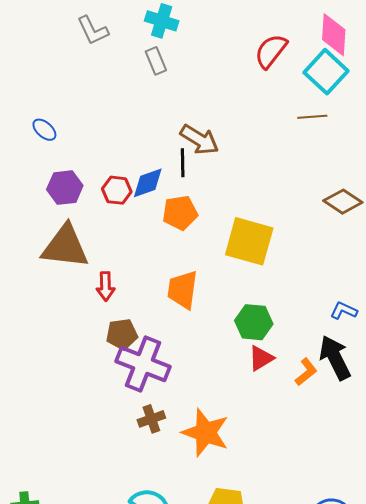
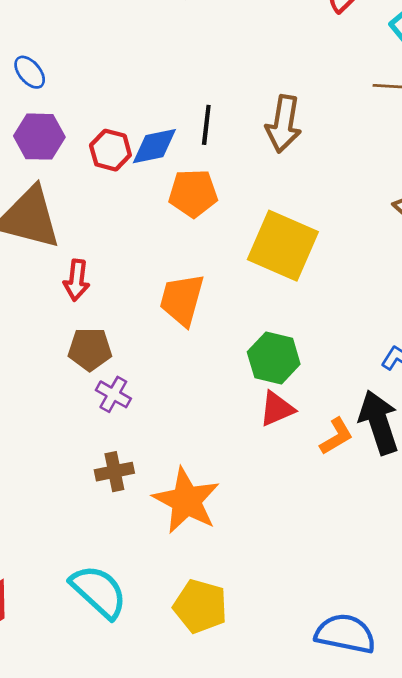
blue ellipse: (44, 130) -> (30, 72), moved
brown arrow: (199, 140) -> (284, 124), moved, turned 60
purple cross: (143, 364) -> (113, 394), size x0.5

